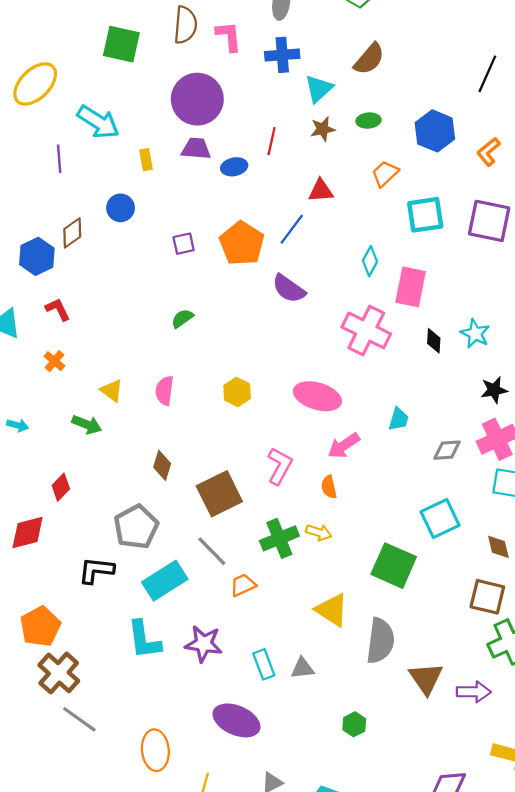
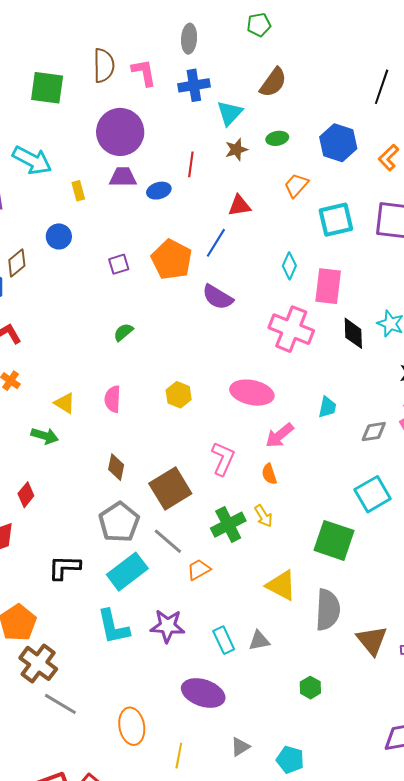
black diamond: (434, 341) -> (353, 333), size x1.4
gray pentagon: (136, 527) -> (119, 522), moved
yellow arrow: (319, 532) -> (263, 516), turned 45

